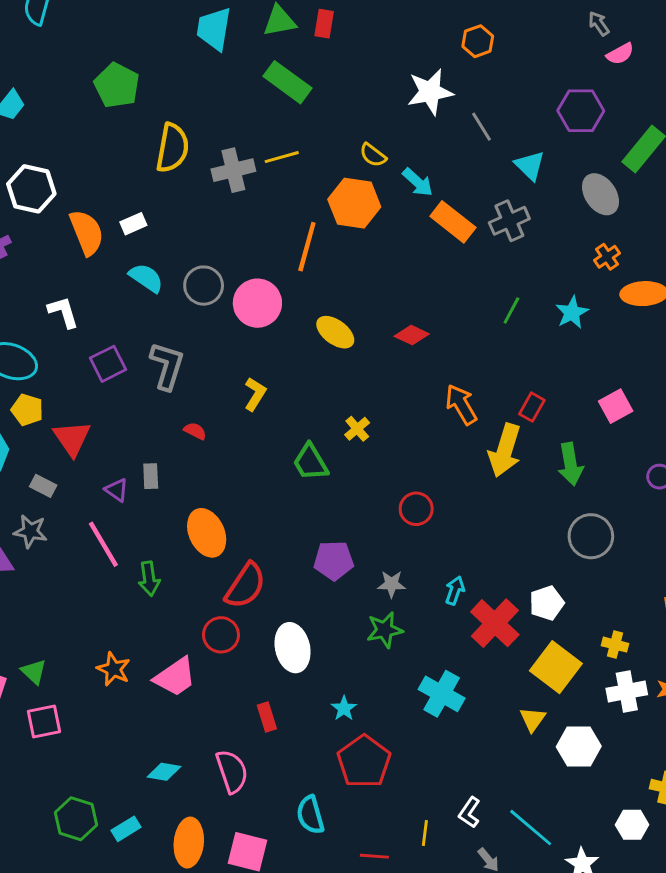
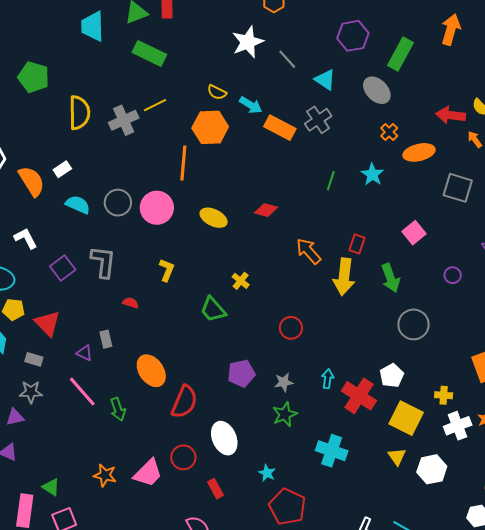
red circle: (221, 635) -> (183, 457), moved

